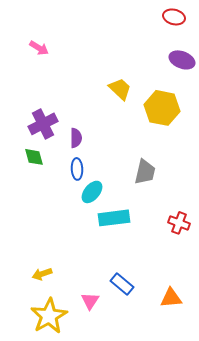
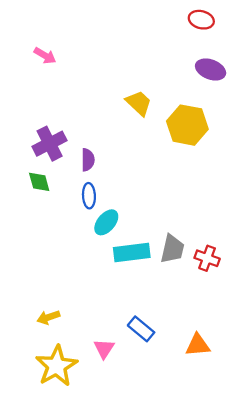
gray trapezoid: (145, 172) -> (172, 249), moved

